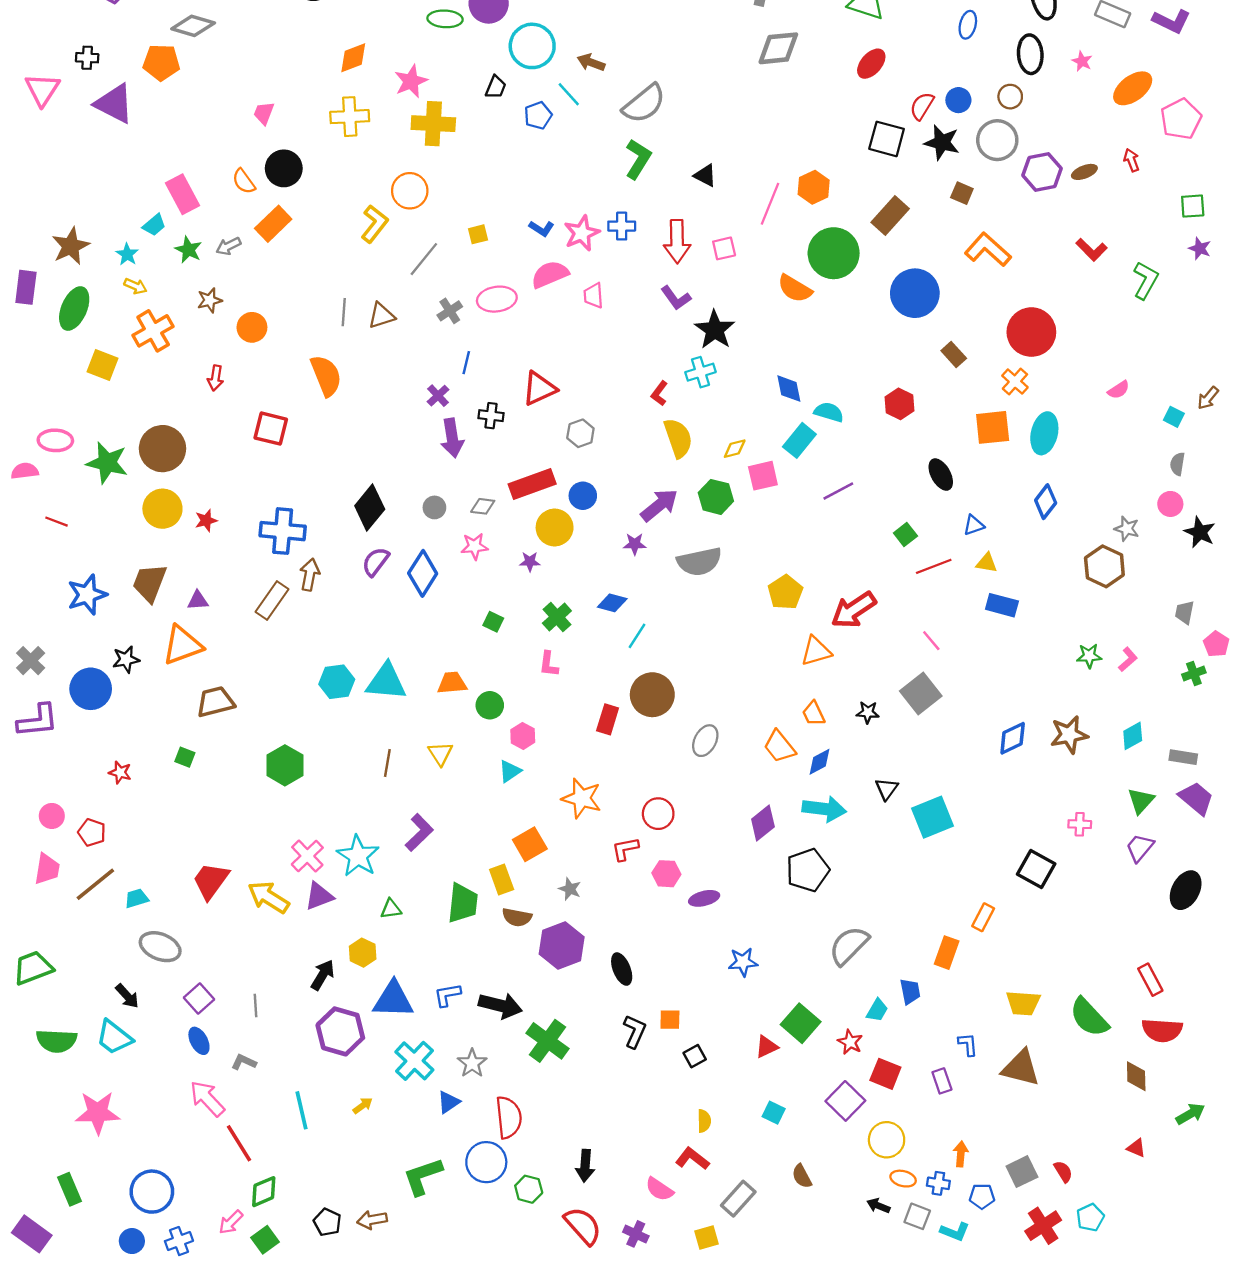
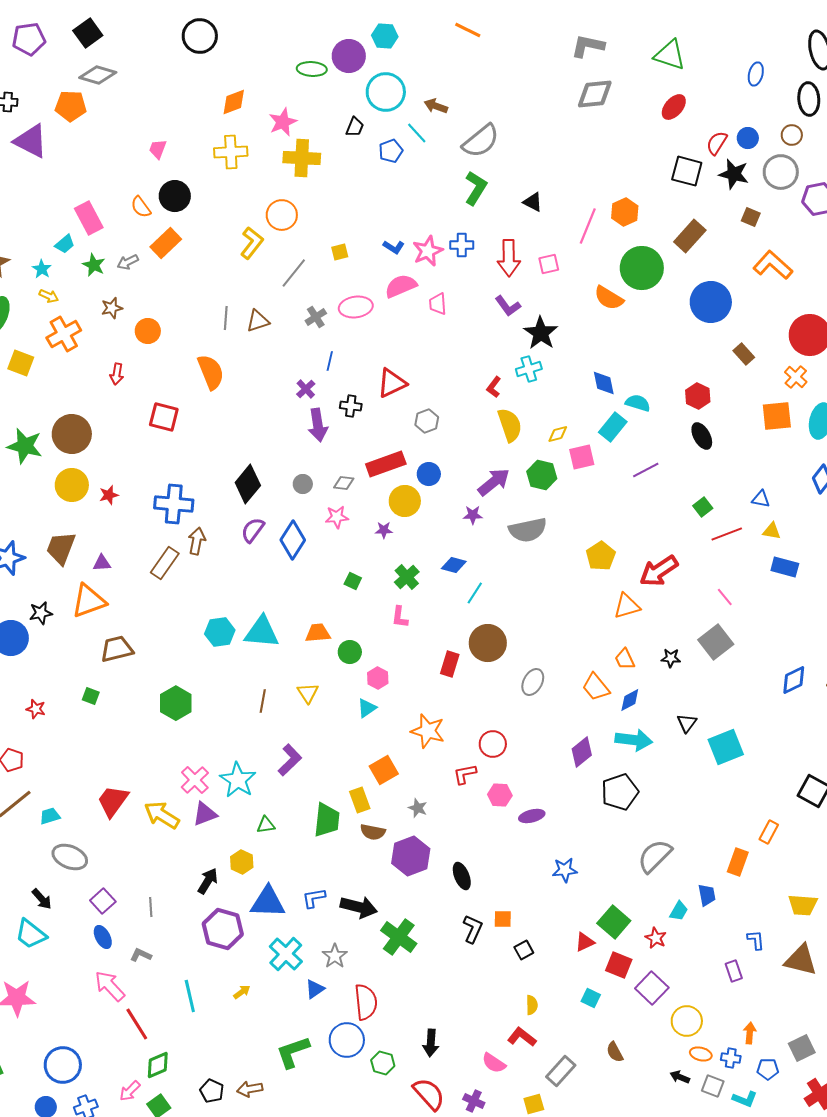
black ellipse: (941, 475) -> (702, 436), moved
blue triangle: (974, 525) -> (761, 499), turned 30
red square: (885, 1074) -> (619, 965), moved

